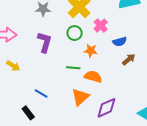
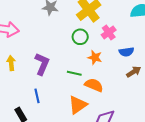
purple L-shape: (45, 42) -> (42, 64), moved
yellow arrow: (13, 66) -> (11, 63), turned -136
blue line: (41, 93) -> (37, 96), turned 40

